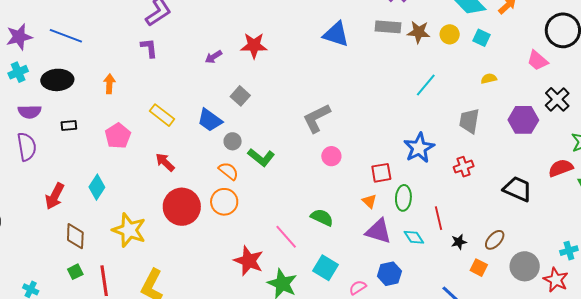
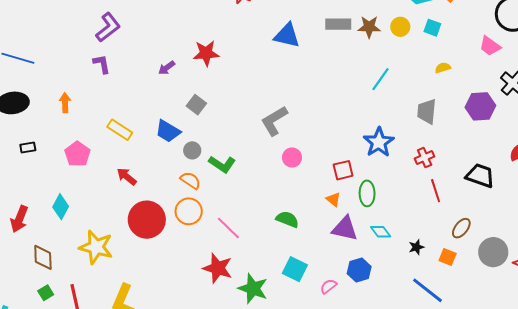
red line: (439, 218) -> (436, 191), moved
pink line: (286, 237) -> (228, 228), moved
black star: (459, 242) -> (416, 247), moved

